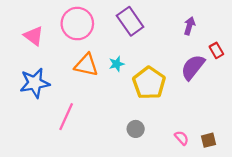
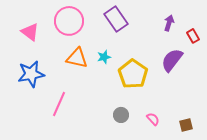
red rectangle: (216, 50) -> (193, 36), moved
pink semicircle: (182, 138) -> (153, 119), moved

